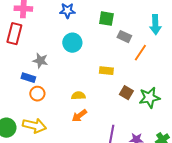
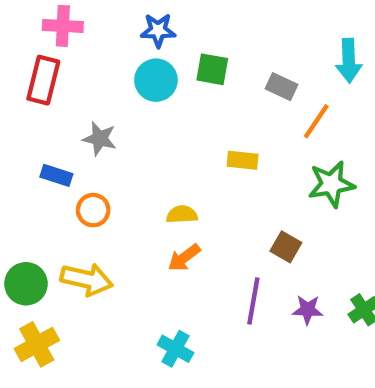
green square: (106, 19) -> (212, 69), moved
cyan circle: (72, 43) -> (156, 80), moved
blue rectangle: (28, 78) -> (56, 175), moved
brown square: (126, 93) -> (286, 247), moved
green star: (149, 98) -> (331, 184), moved

